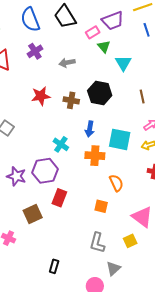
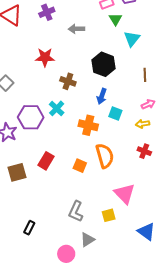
brown cross: (71, 100) -> (68, 81), moved
blue arrow: (90, 129) -> (102, 96), moved
cyan square: (120, 139) -> (115, 114), size x0.6
purple hexagon: (45, 171) -> (31, 117), moved
orange semicircle: (116, 183) -> (105, 156), size x1.4
orange square: (101, 206) -> (80, 166), moved

